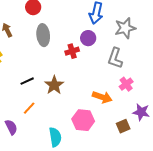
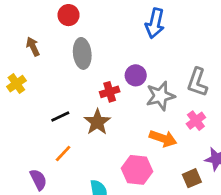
gray star: (125, 28) -> (160, 96), moved
purple circle: (88, 38) -> (136, 75), moved
red cross: (72, 51) -> (110, 92), moved
gray L-shape: (115, 58) -> (197, 82), moved

